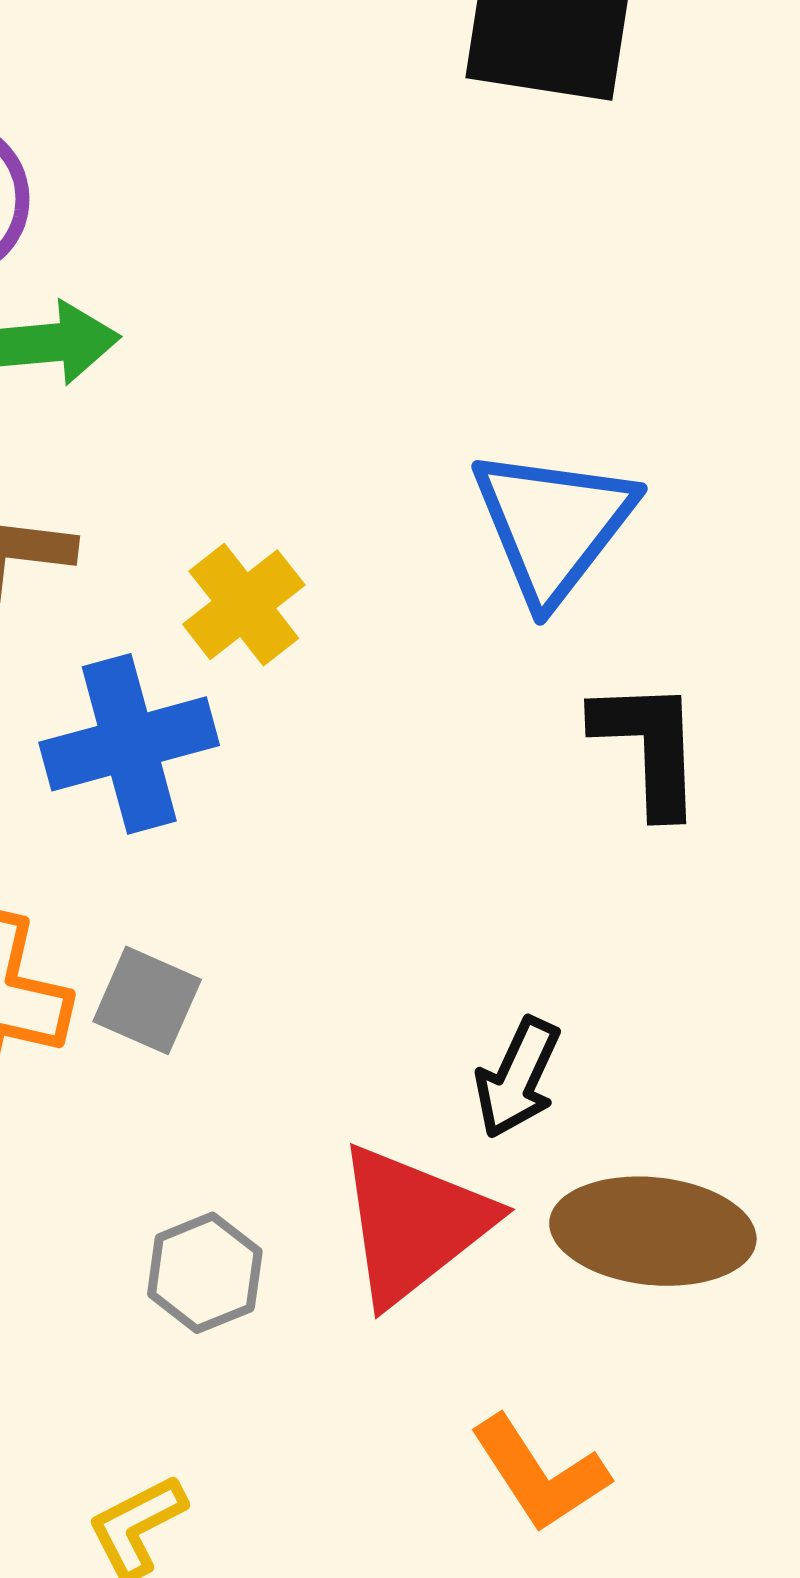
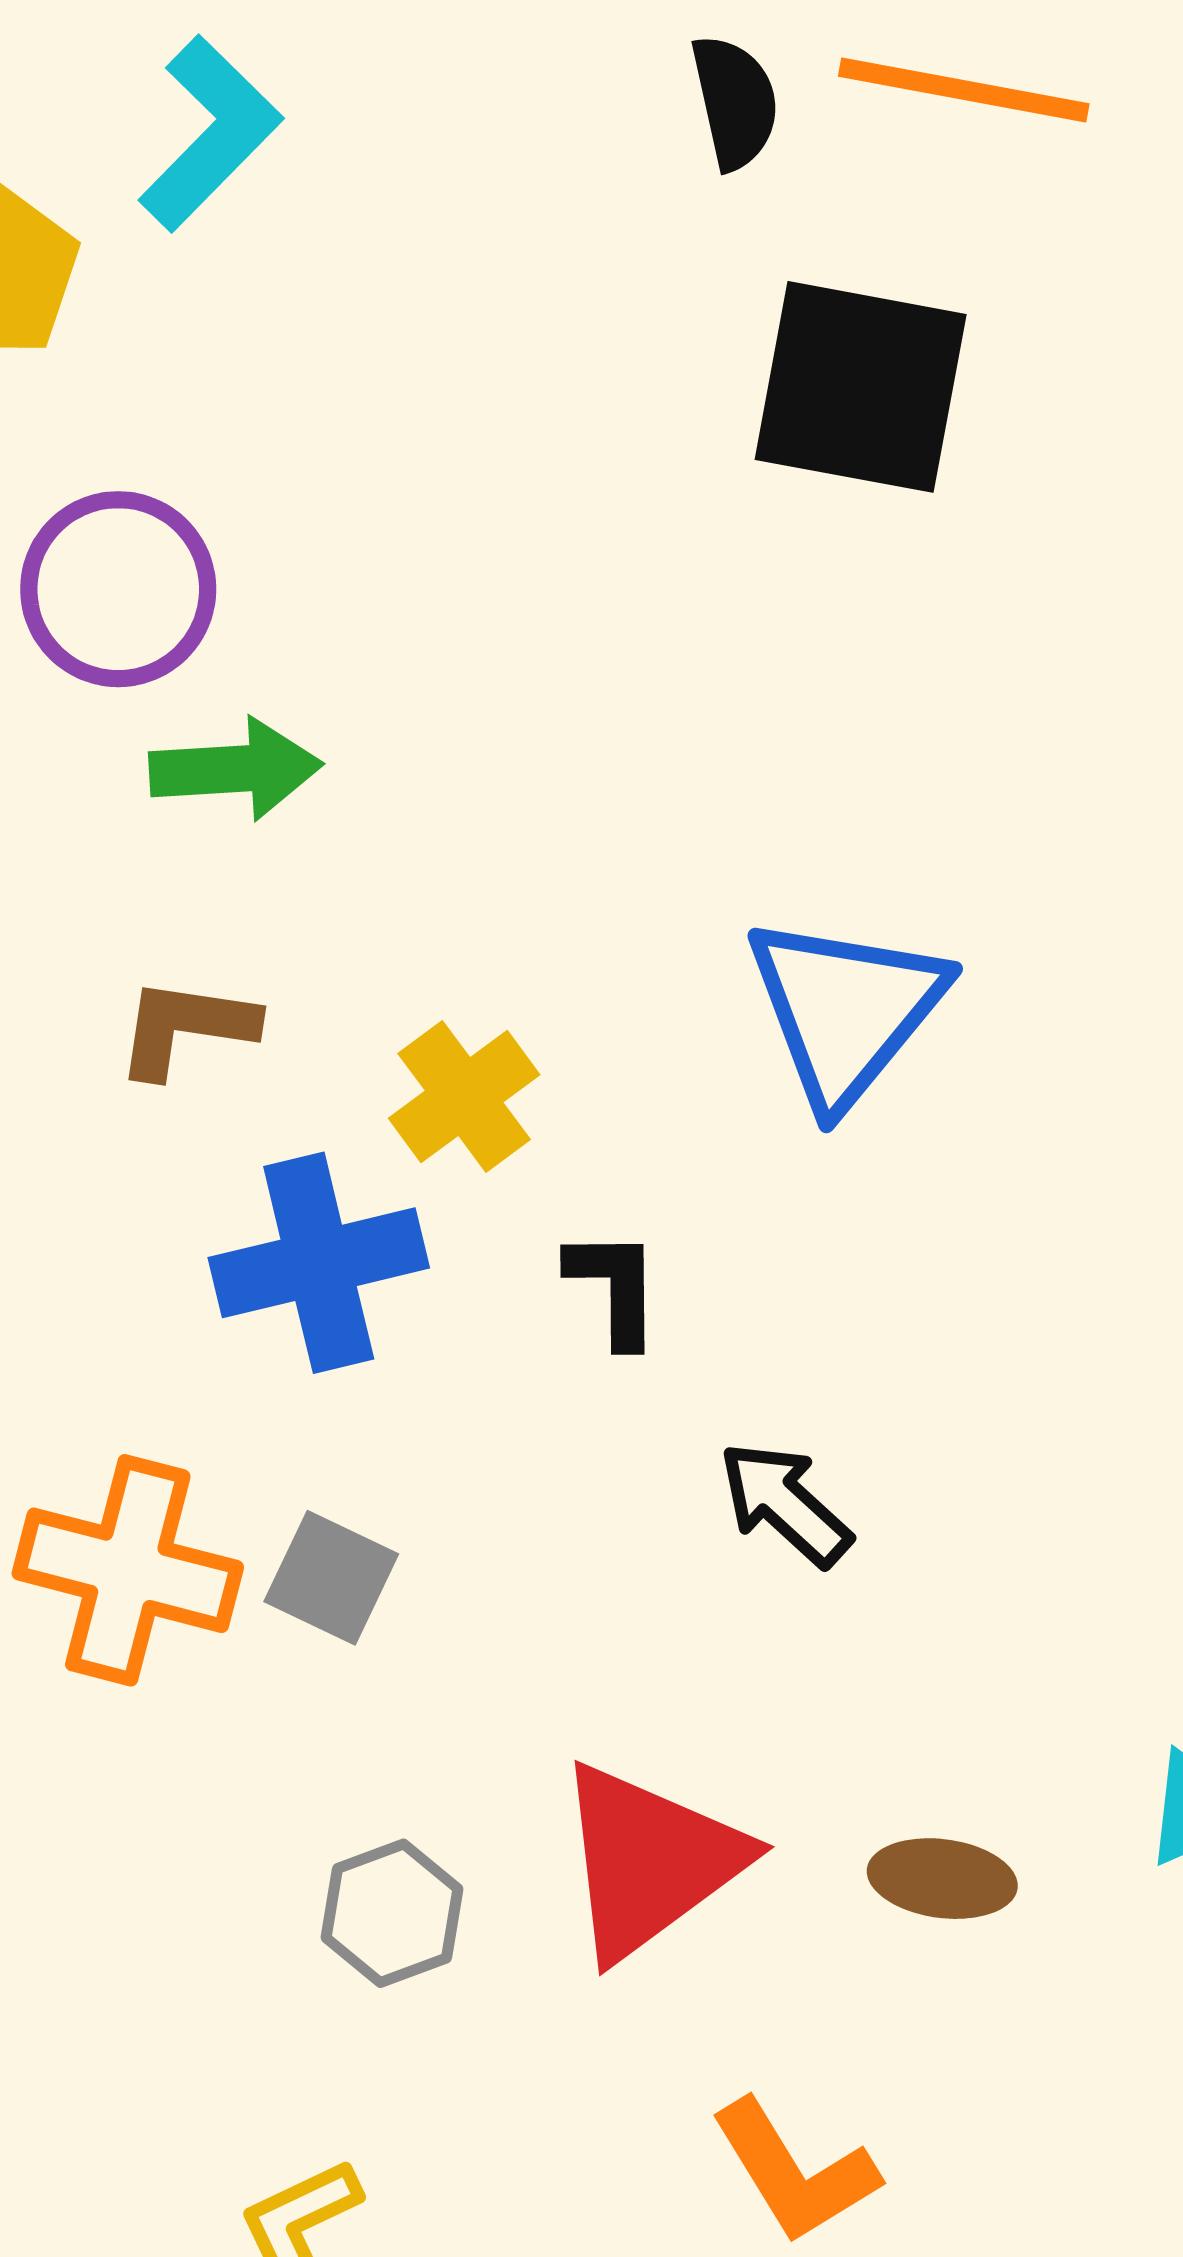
black L-shape: (649, 747) -> (614, 1287), moved, size x0.7
black arrow: (518, 1078) -> (785, 1504), moved, turned 106
brown ellipse: (653, 1231) -> (942, 1879), size x0.6

